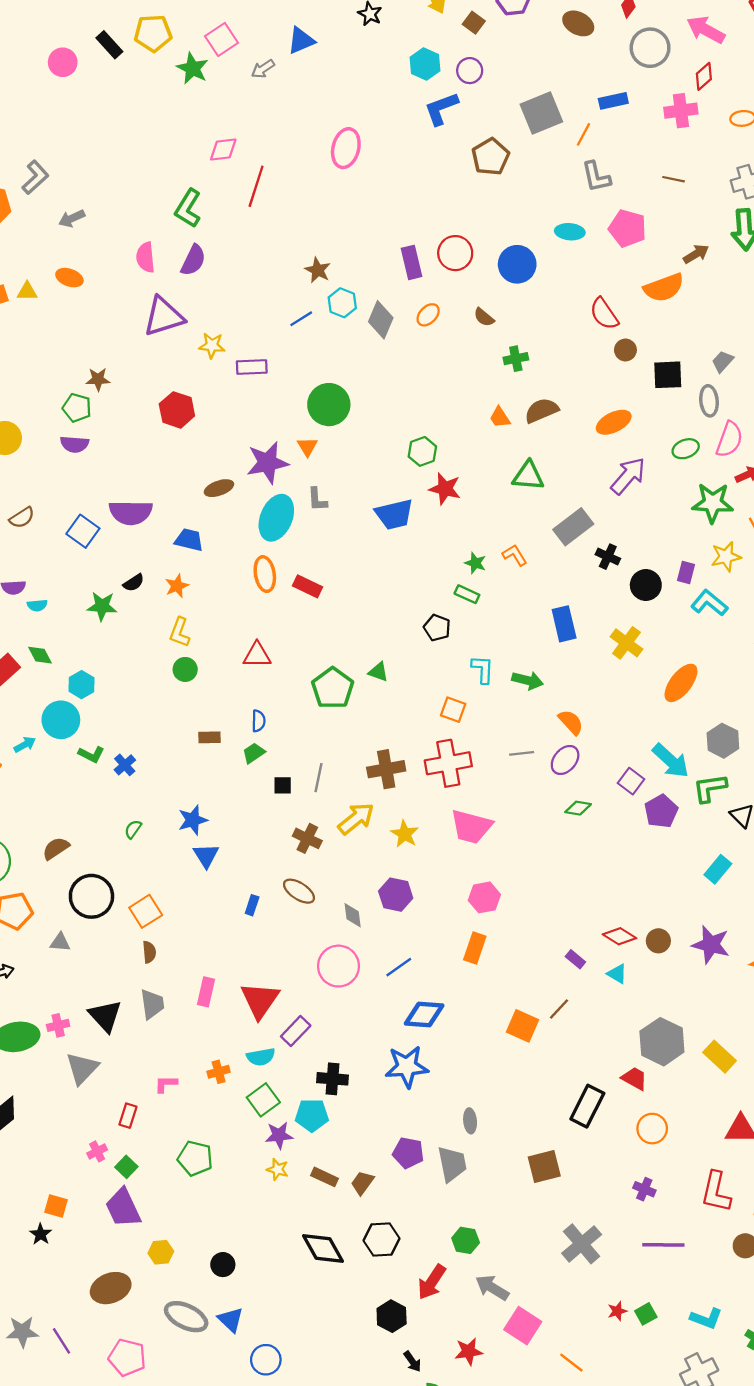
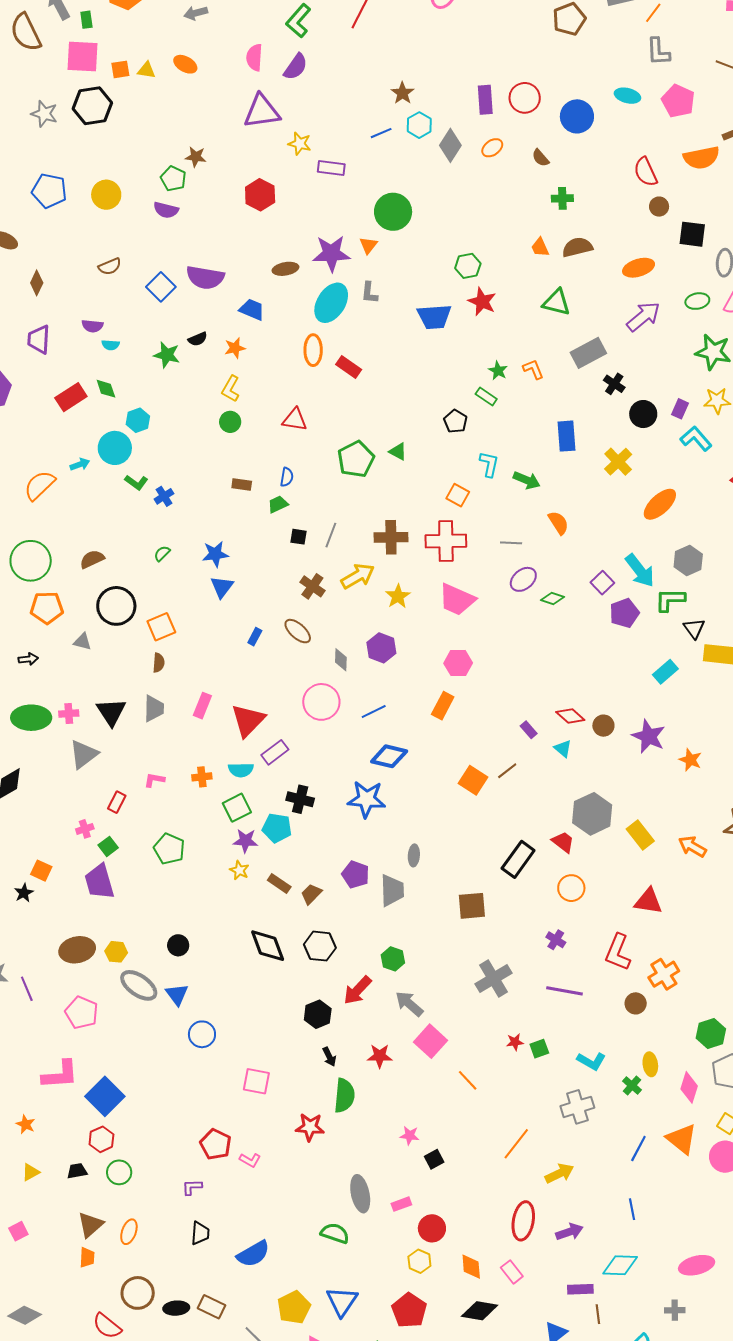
purple ellipse: (565, 760) -> (523, 579), moved
yellow hexagon: (161, 1252) -> (116, 952), moved

